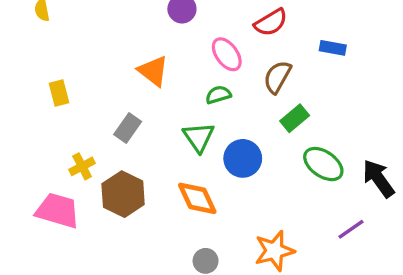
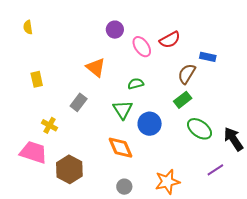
pink ellipse: (227, 54) -> (142, 47), moved
brown semicircle: (277, 77) -> (187, 74), moved
yellow cross: (82, 166) -> (50, 125), turned -35
brown hexagon: (123, 194) -> (69, 169), moved

